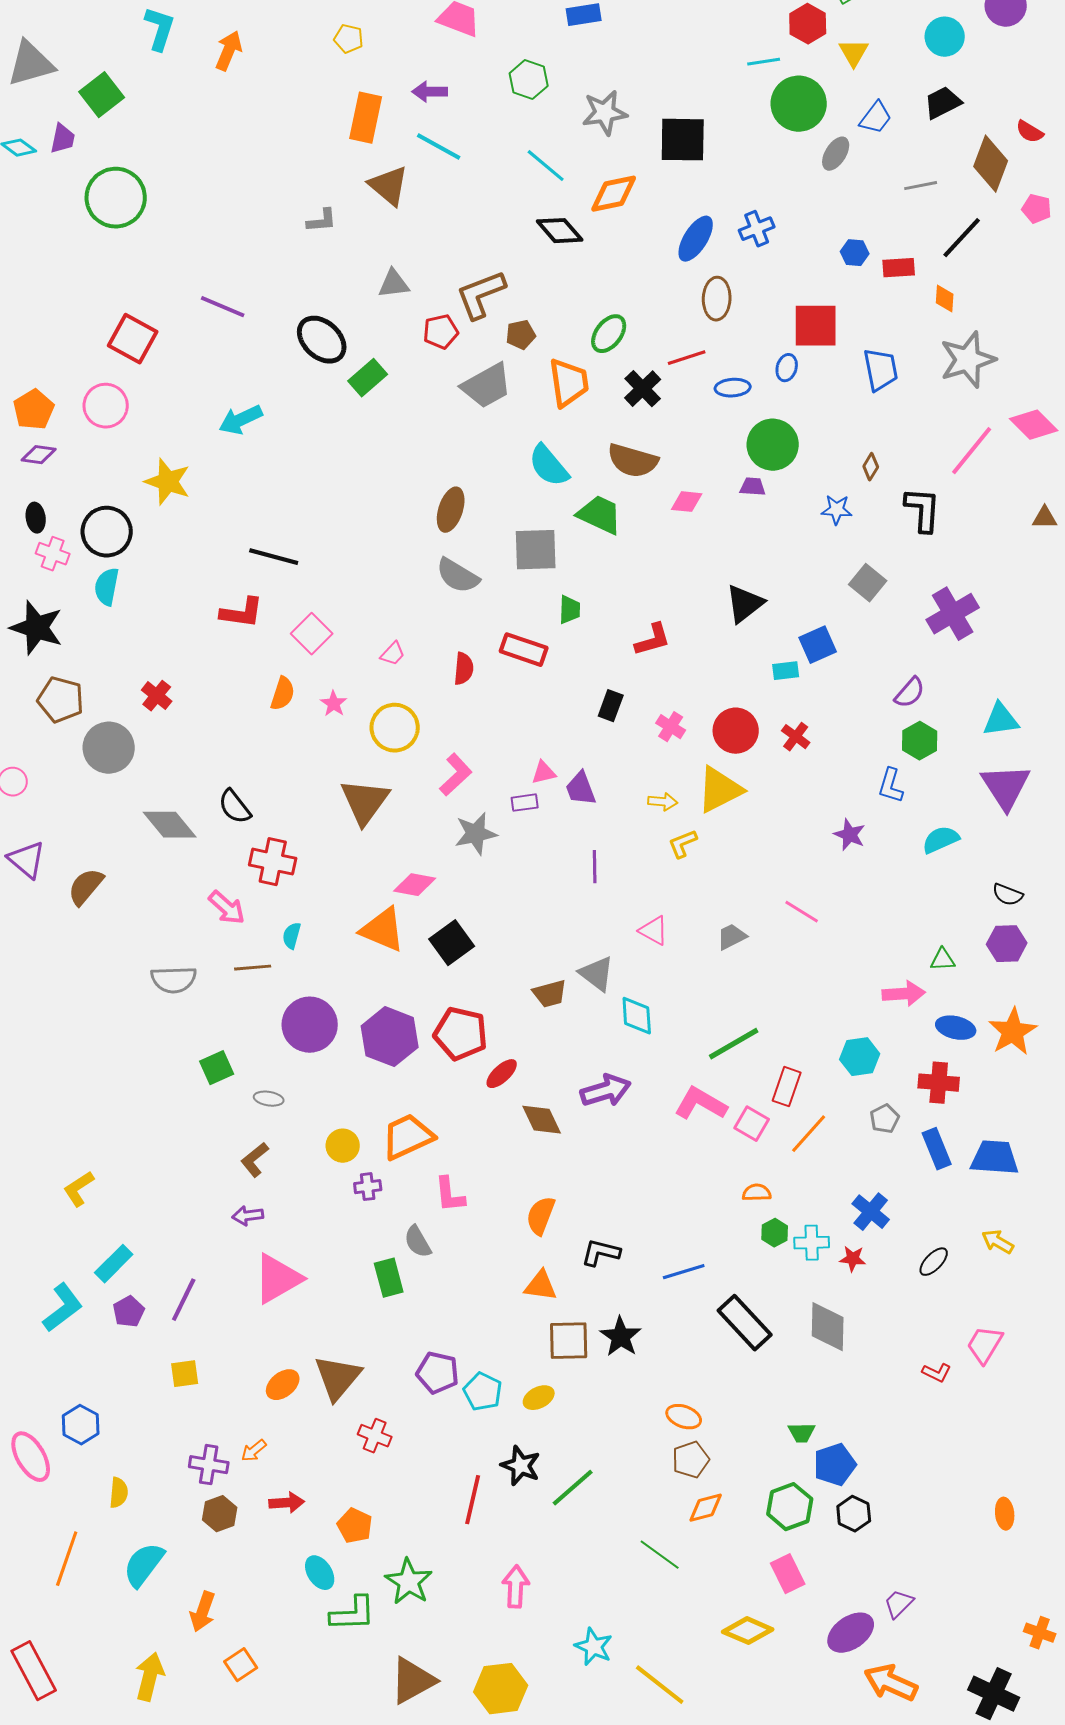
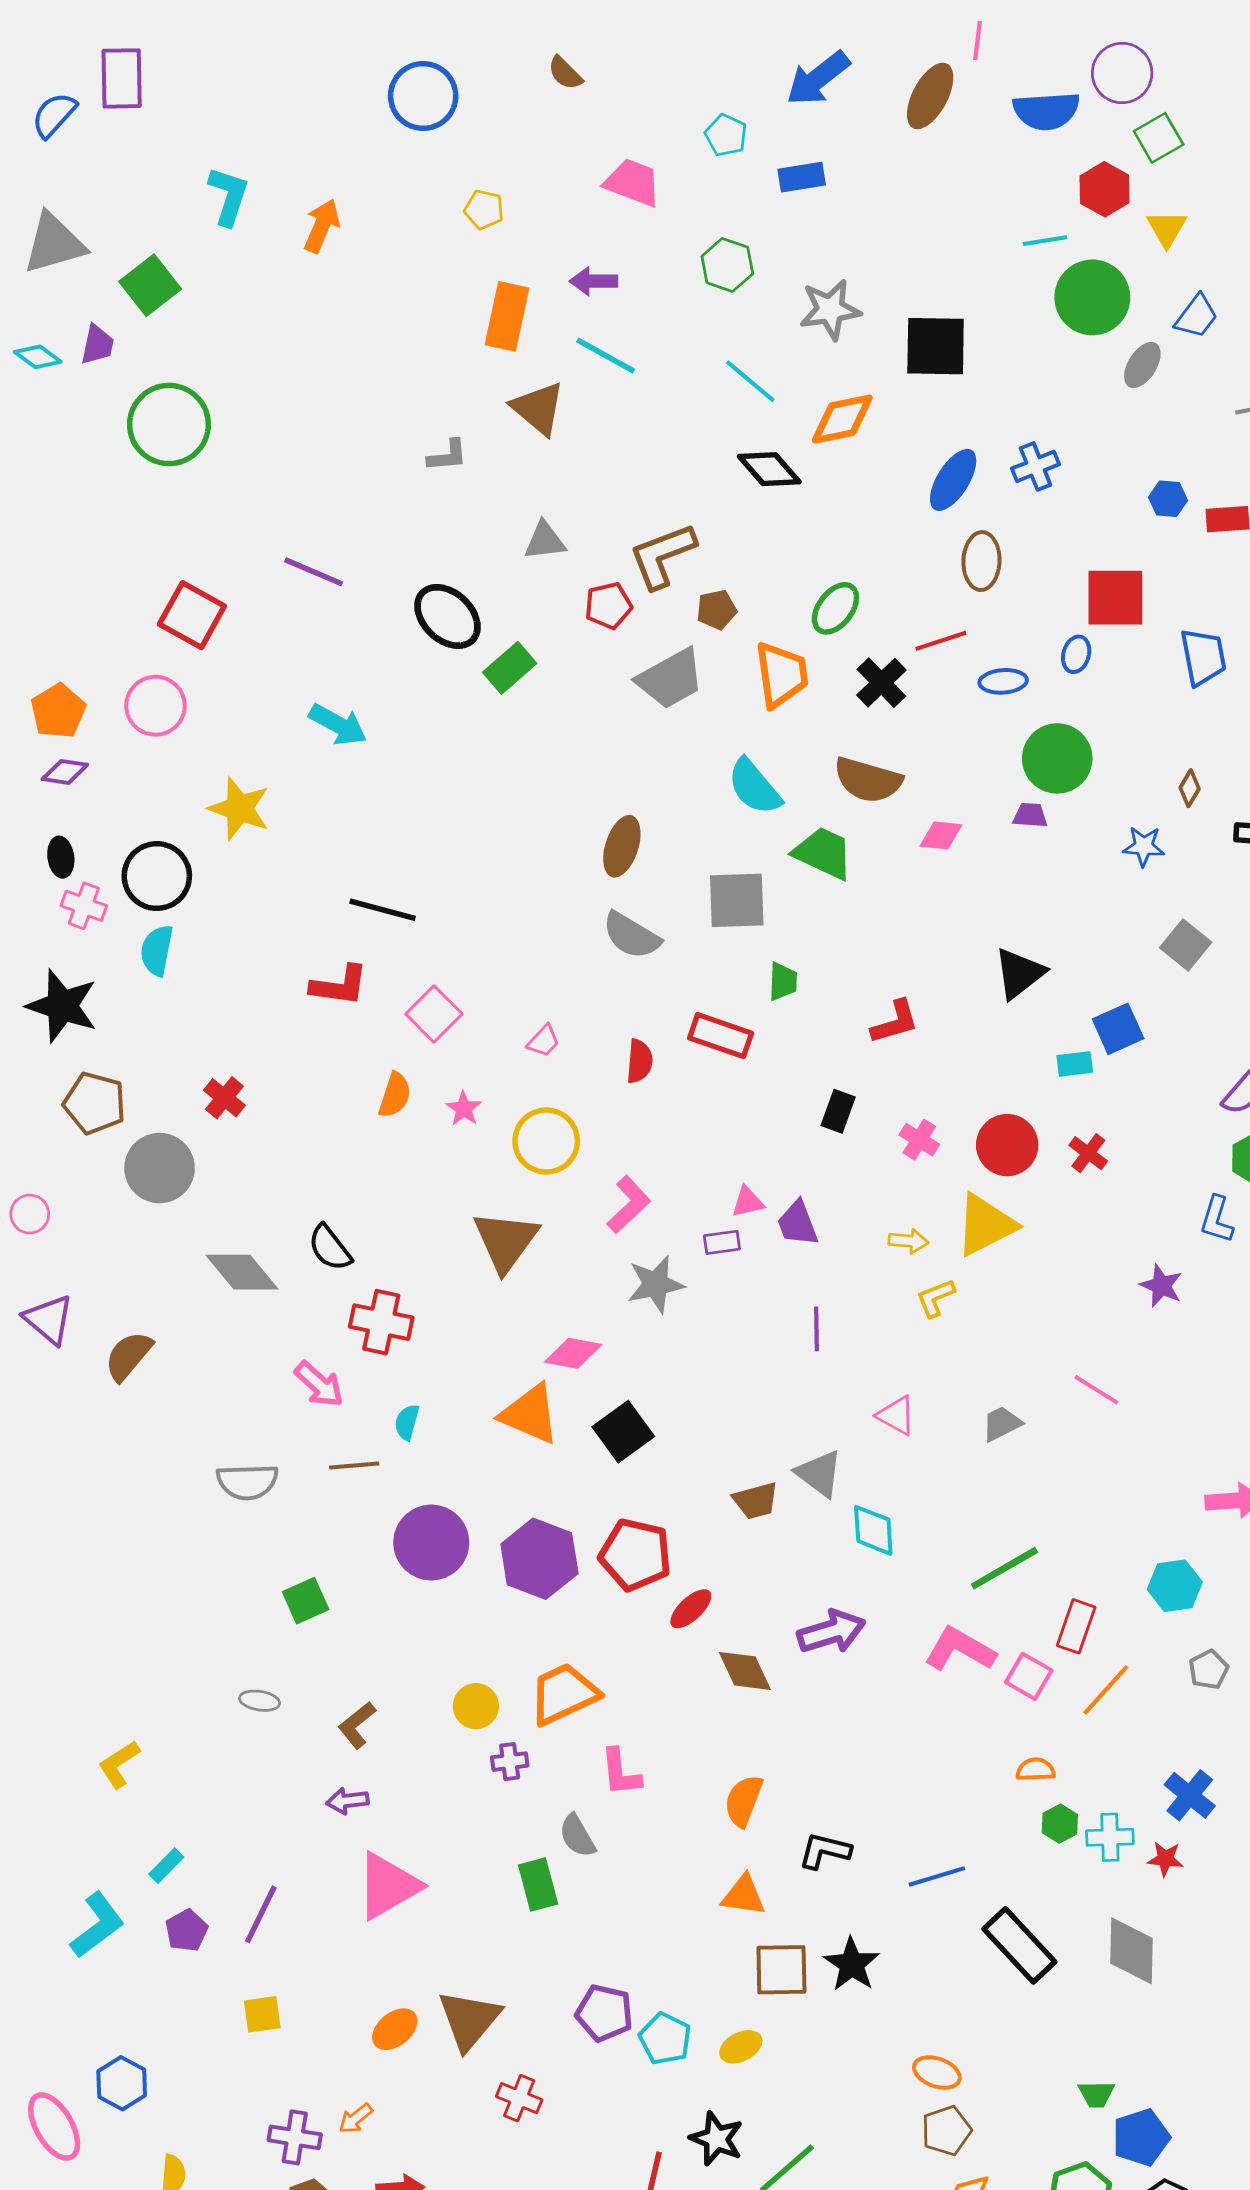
cyan arrow: (241, 420) -> (338, 725), turned -126
gray ellipse: (269, 1099) -> (260, 1701), moved
cyan rectangle: (114, 1264) -> (166, 1866), size x0.7

